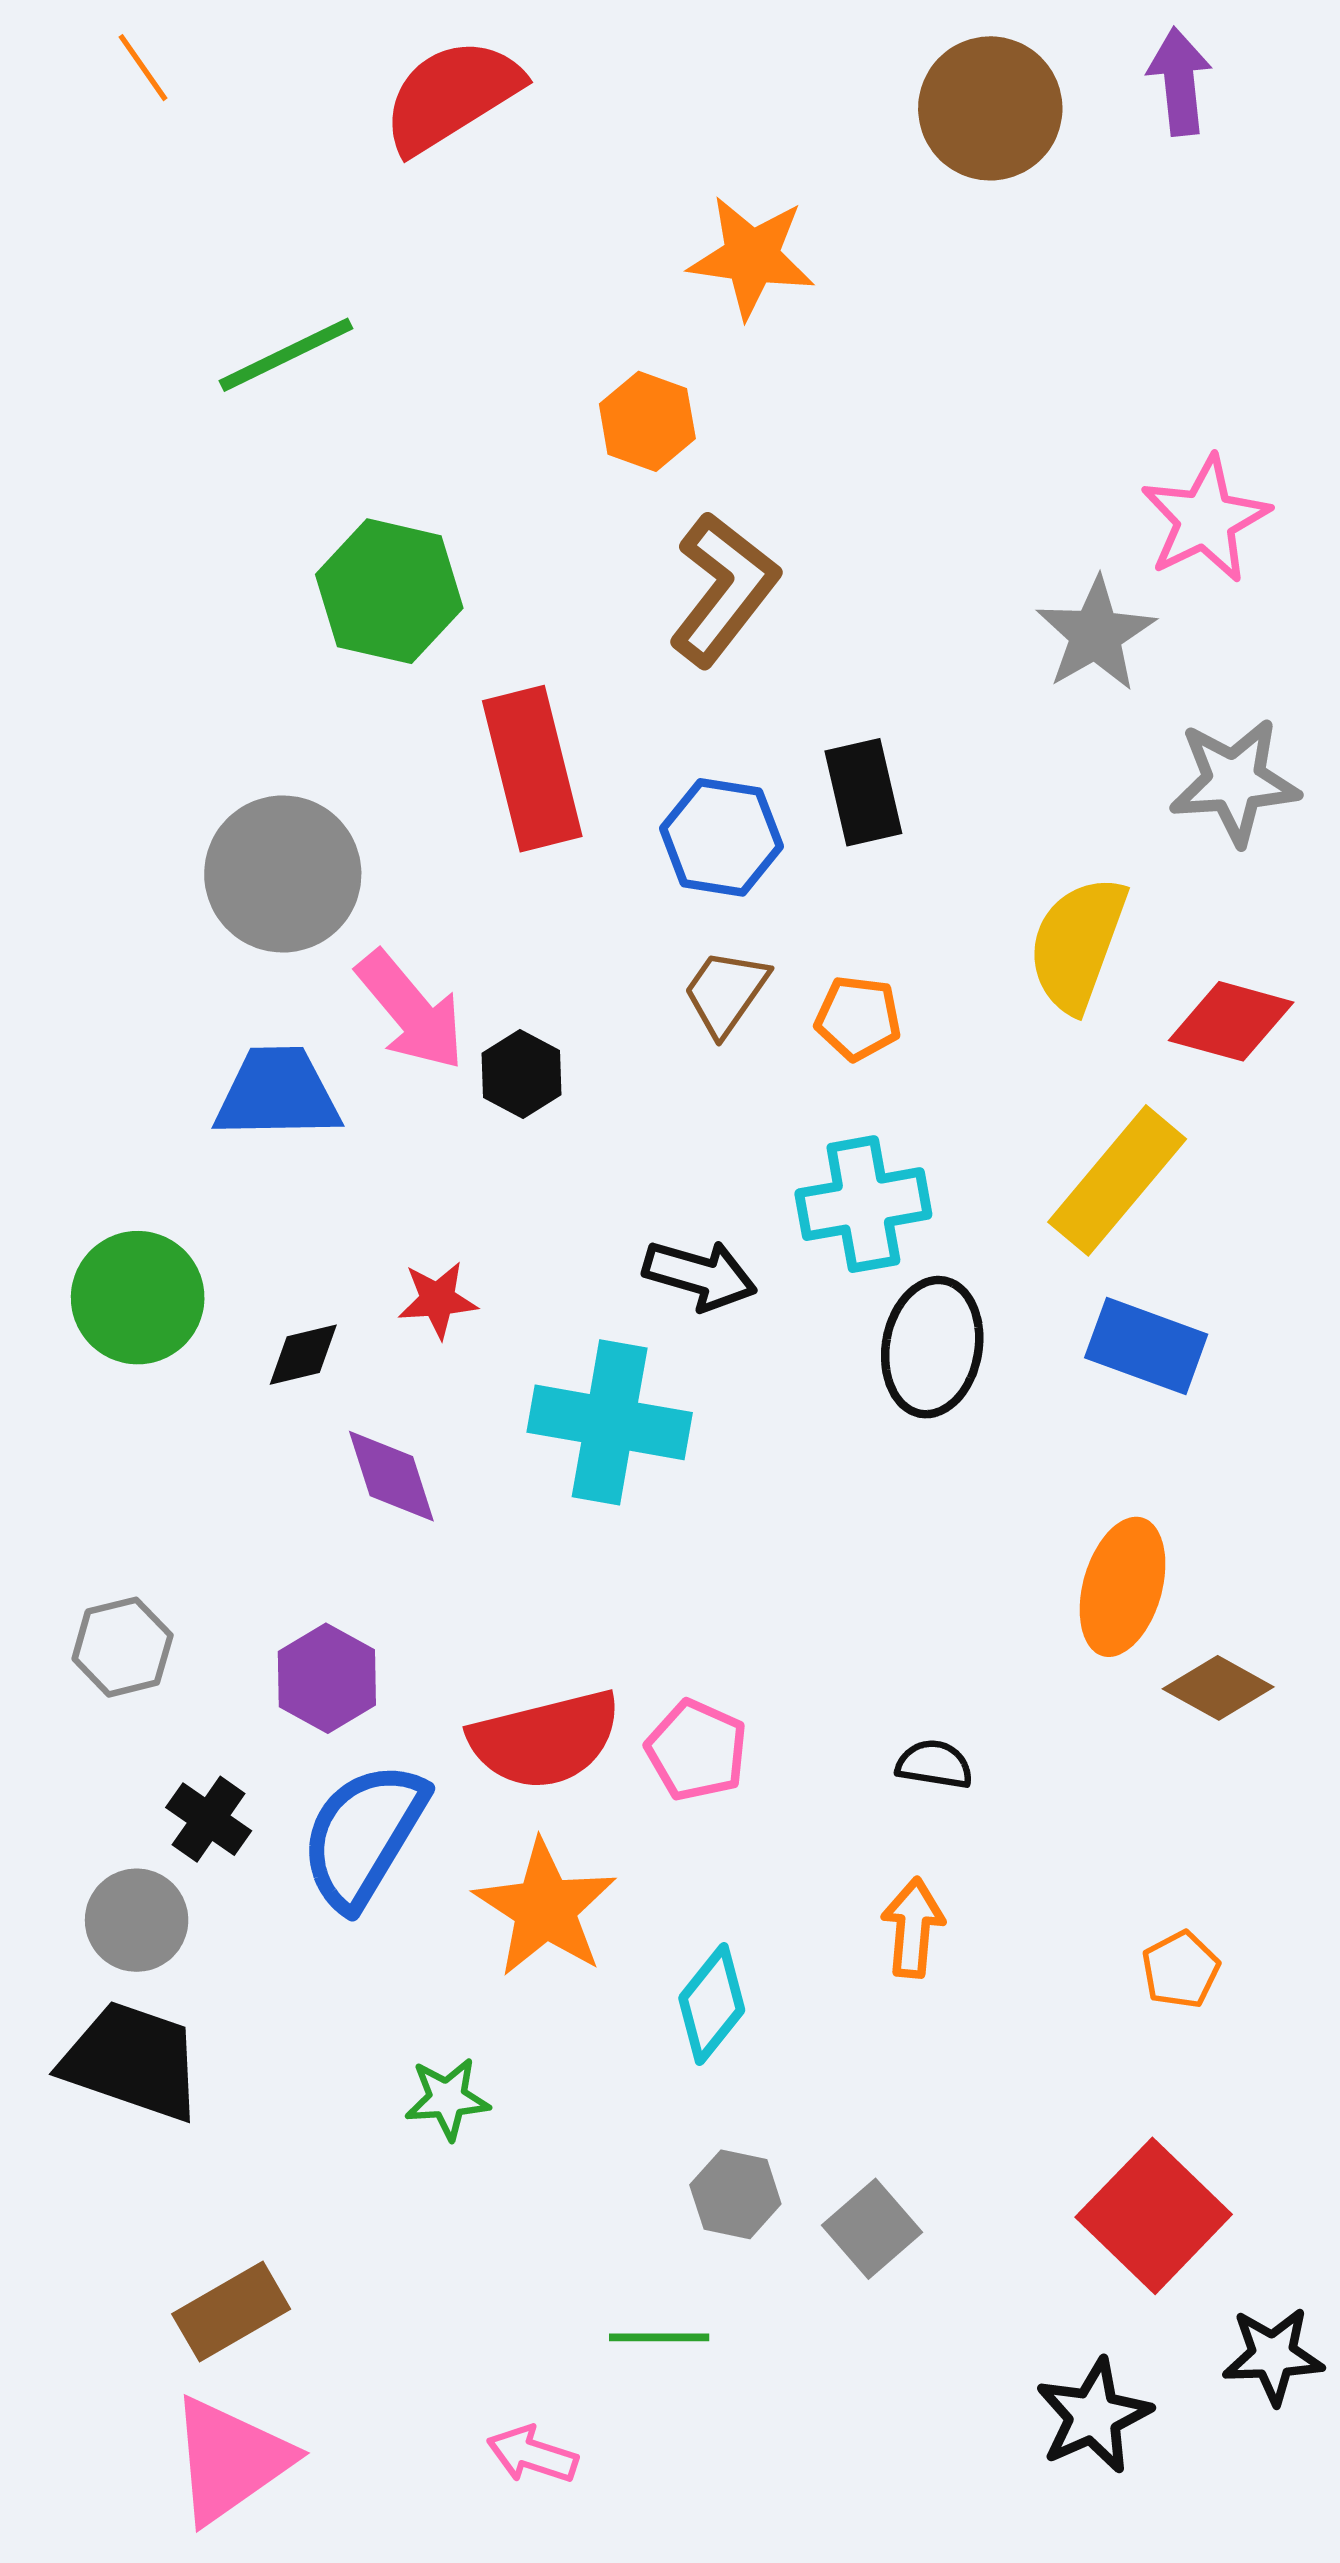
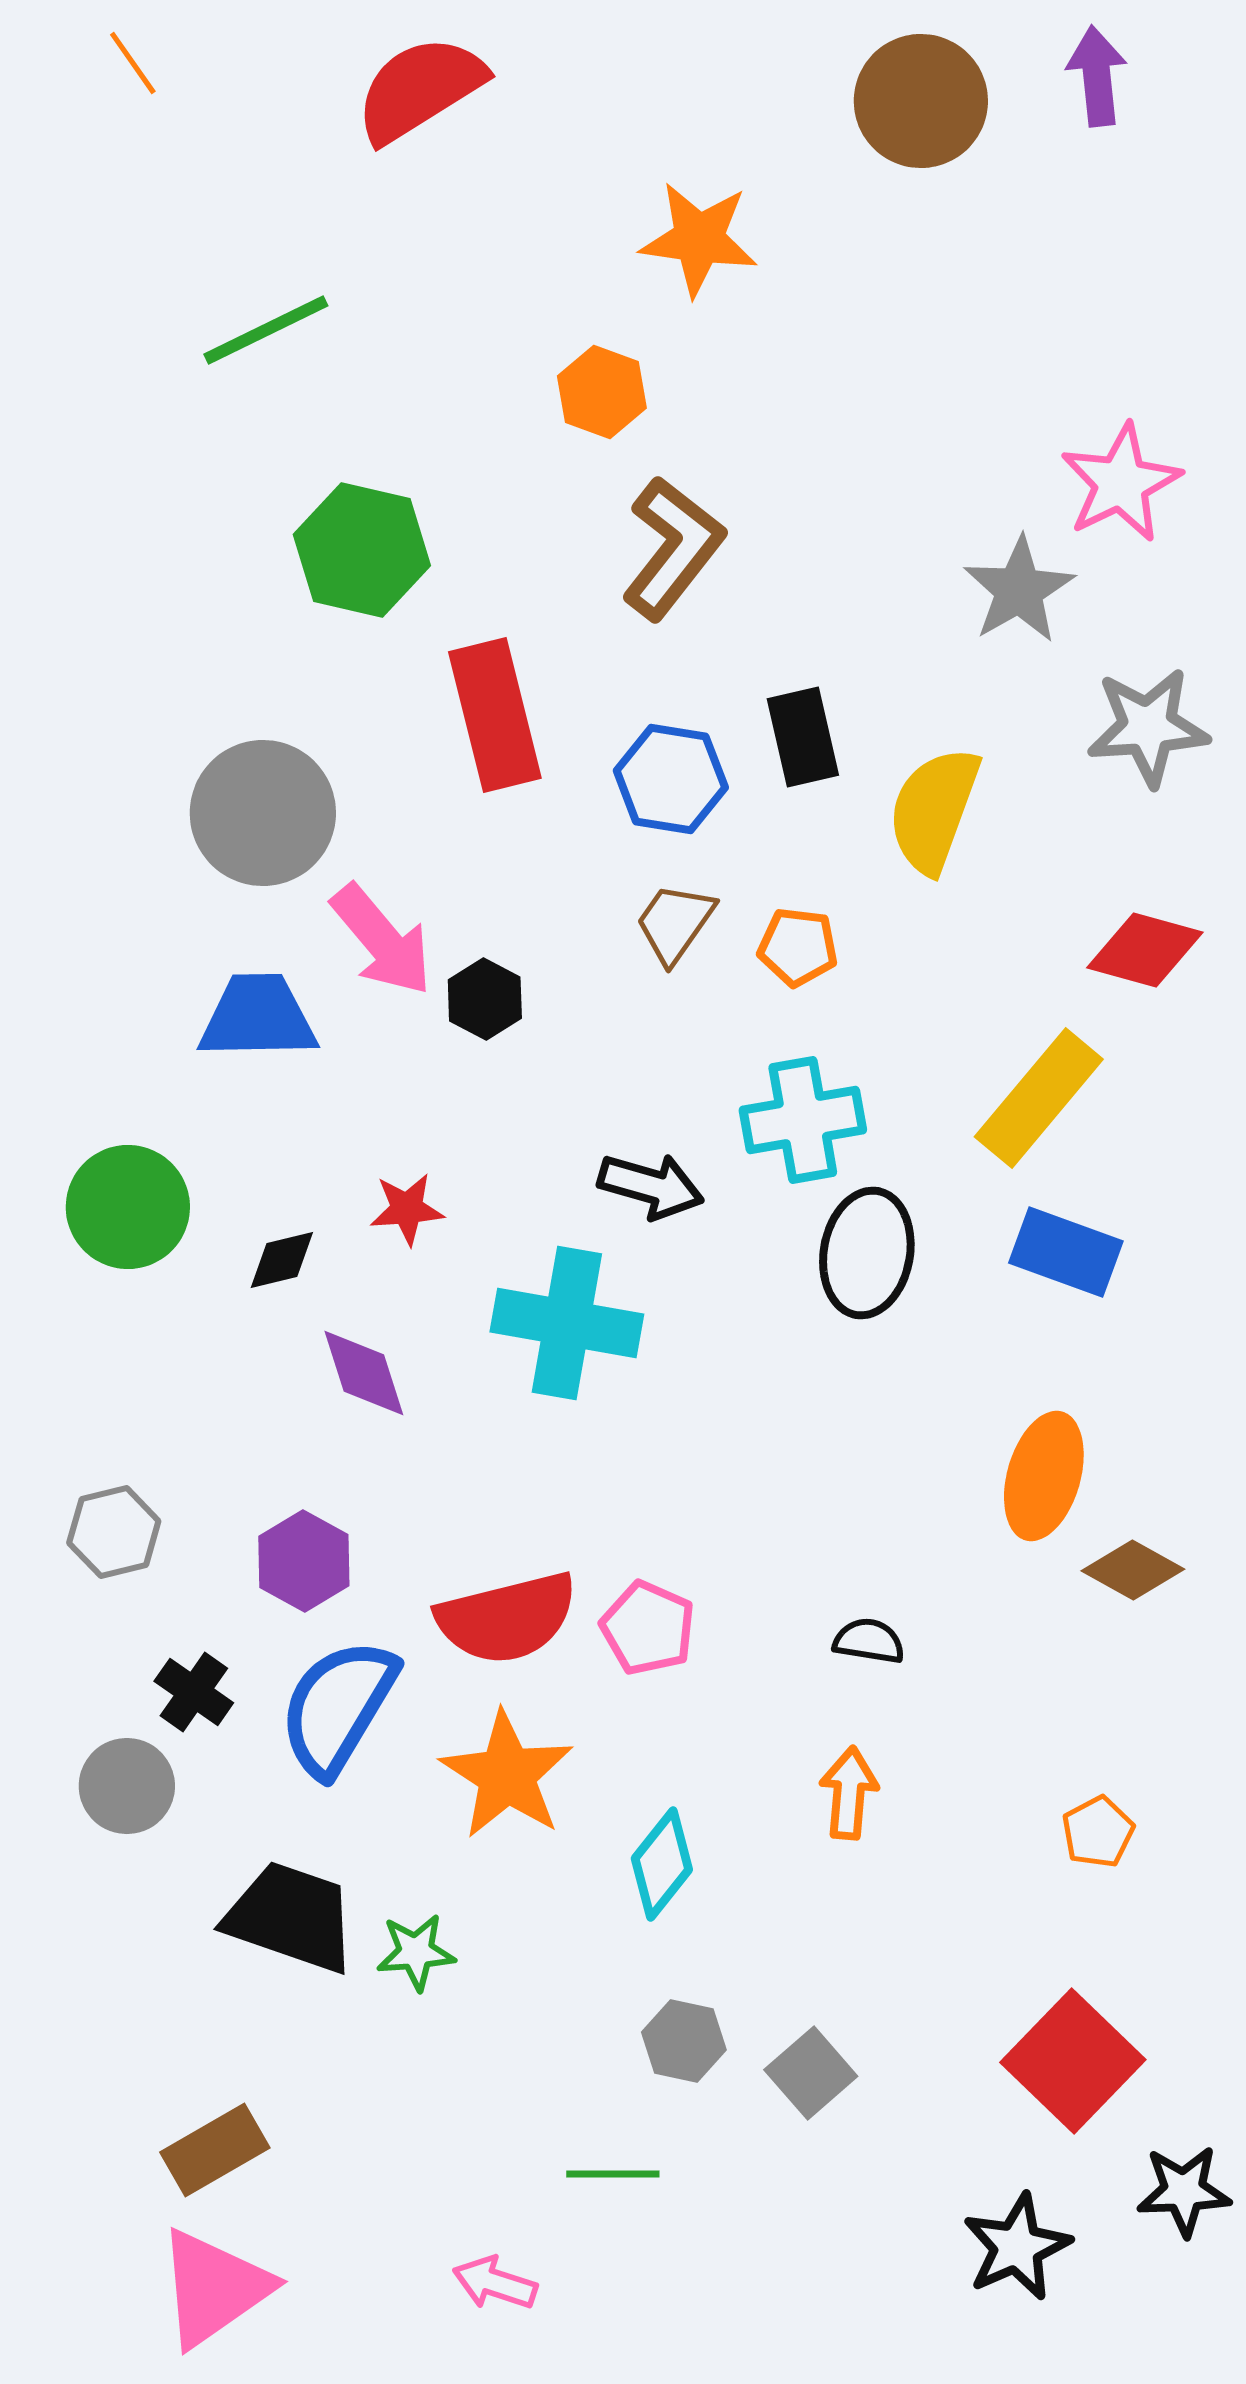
yellow semicircle: (1077, 944) -> (934, 810), moved
black trapezoid: (132, 2061) -> (291, 1917), moved

